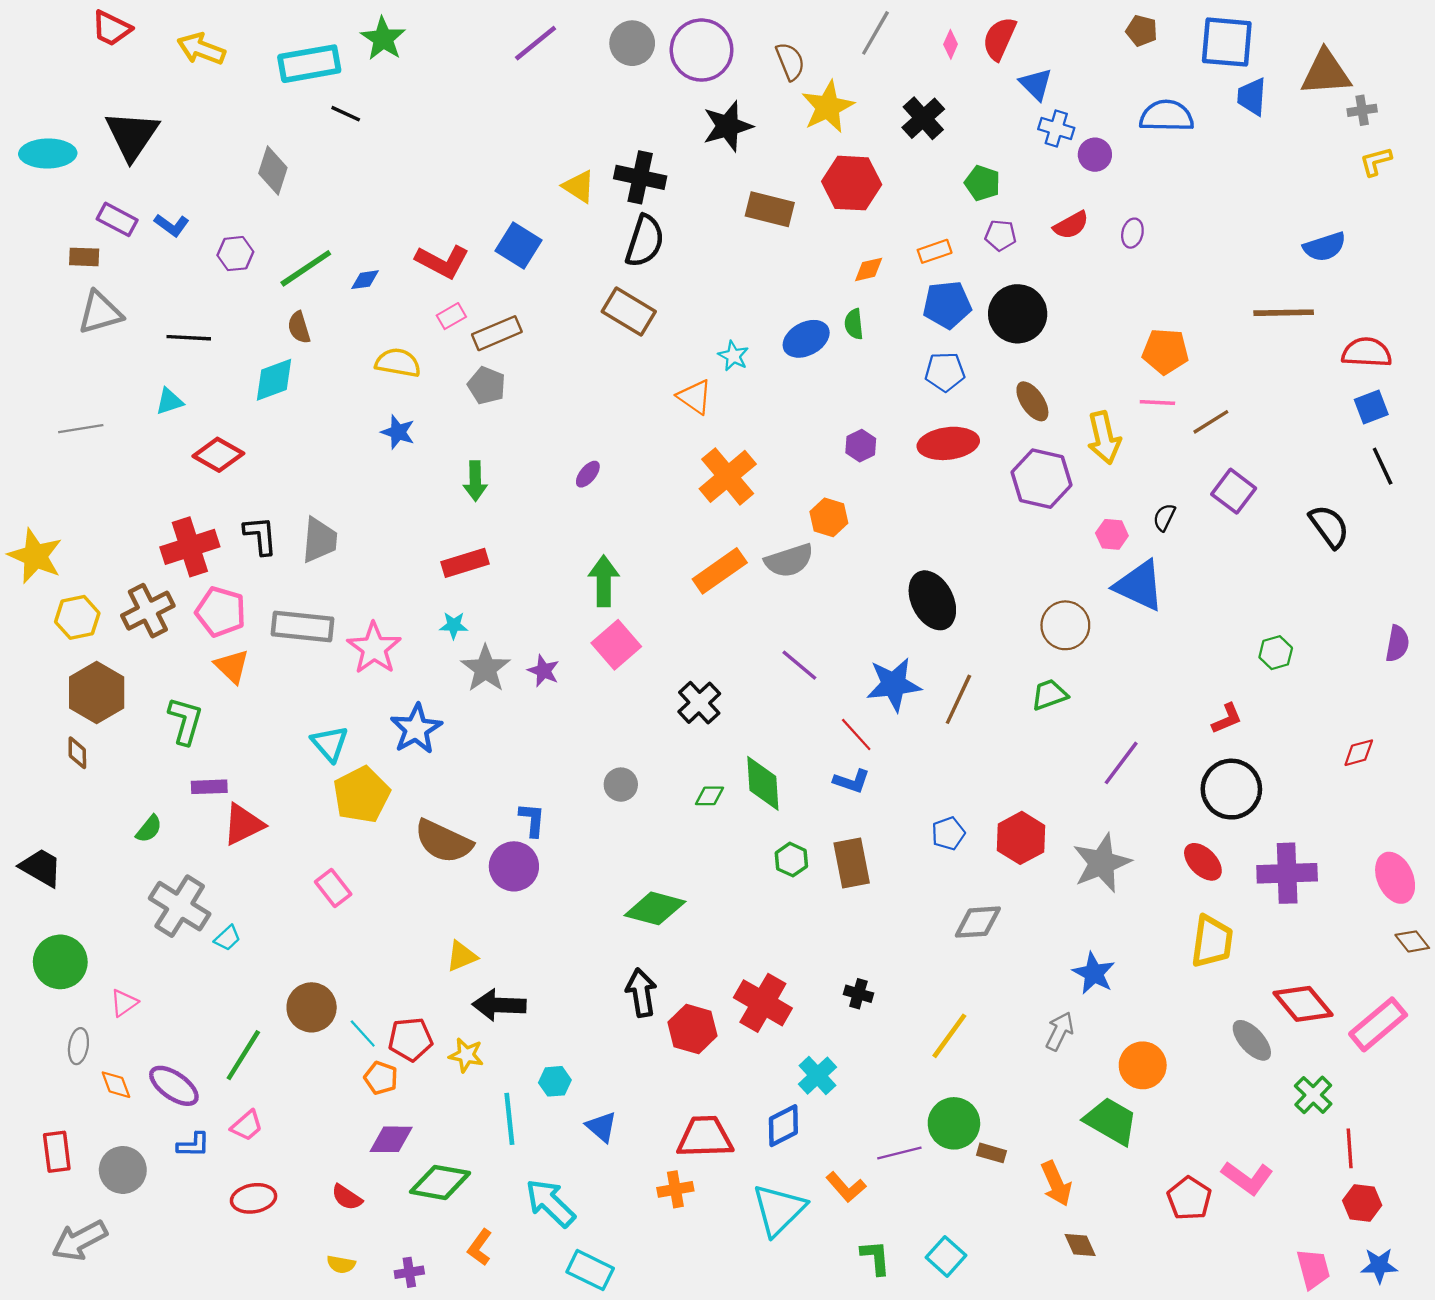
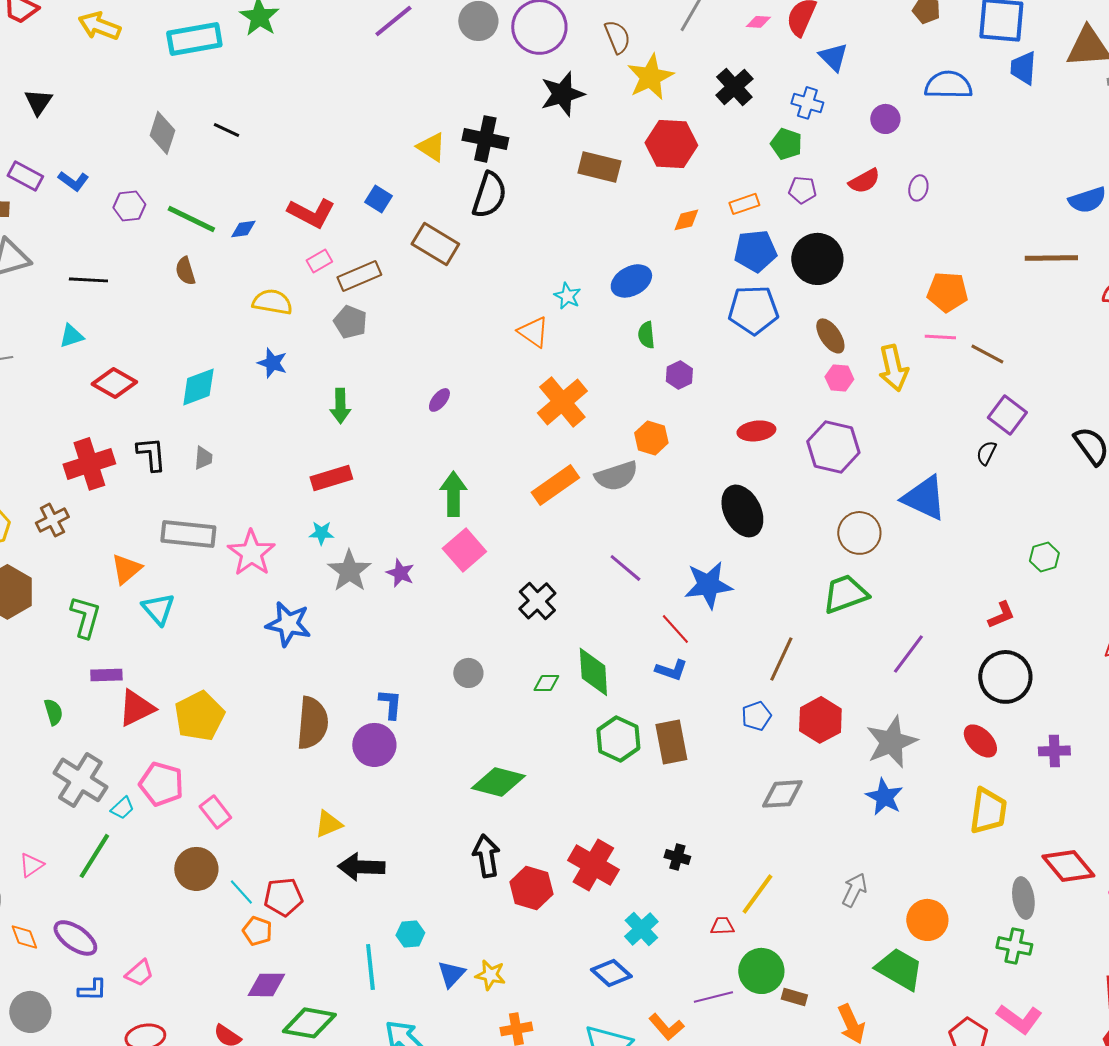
pink diamond: (951, 44) -> (758, 22), turned 70
black line: (346, 114) -> (226, 130), moved
blue cross: (1056, 128) -> (807, 103), moved
black triangle: (132, 135) -> (38, 102), size x0.6
blue square: (518, 246) -> (378, 199), size x0.7
green line: (306, 268) -> (191, 219), turned 60
brown rectangle: (629, 312) -> (435, 244), moved
green semicircle: (854, 324) -> (646, 335), moved
blue pentagon: (945, 372) -> (753, 310), size x1.4
cyan diamond: (274, 380) -> (198, 387), moved
brown line: (1211, 422) -> (987, 354), turned 60
red ellipse: (948, 443) -> (756, 431), moved, size x0.7
purple hexagon: (1041, 479) -> (833, 447), moved
black semicircle: (1164, 517) -> (986, 453), moved
pink hexagon: (1112, 534) -> (839, 378), moved
gray trapezoid: (319, 540) -> (203, 458), size x0.6
brown cross: (148, 611) -> (52, 520), size x0.7
pink pentagon: (221, 612) -> (161, 784), moved
orange triangle: (232, 666) -> (126, 569), turned 36
green trapezoid: (1049, 695) -> (845, 594), size x1.4
brown line: (958, 699) -> (781, 659), moved
blue star: (416, 729) -> (288, 624), turned -30
cyan triangle: (330, 744) -> (158, 609), moved
yellow pentagon: (362, 795) -> (199, 716), moved
green semicircle: (149, 829) -> (53, 712), turned -56
brown semicircle: (443, 841) -> (312, 723), turned -110
green hexagon: (791, 860) -> (618, 739), size x1.5
purple cross: (1287, 873) -> (1054, 751), size x0.6
pink rectangle: (333, 888) -> (215, 812), moved
blue star: (1094, 973) -> (884, 797), moved
gray ellipse: (1252, 1040) -> (1023, 898), turned 33
green line: (243, 1055) -> (94, 856), moved
yellow star: (466, 1055) -> (490, 975), moved
green cross: (1313, 1095) -> (1014, 946), moved, turned -32
blue diamond: (783, 1126) -> (611, 973), turned 69
blue triangle: (601, 1127) -> (451, 974), turned 32
red trapezoid: (705, 1137) -> (722, 926), moved, size x0.5

